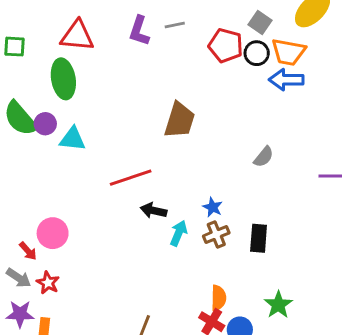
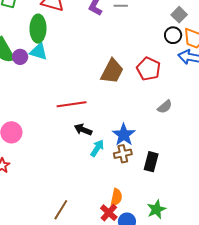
red pentagon: (226, 46) -> (149, 69), moved
cyan triangle: (73, 139) -> (39, 52), moved
blue star: (213, 207) -> (124, 135), size x1.6

